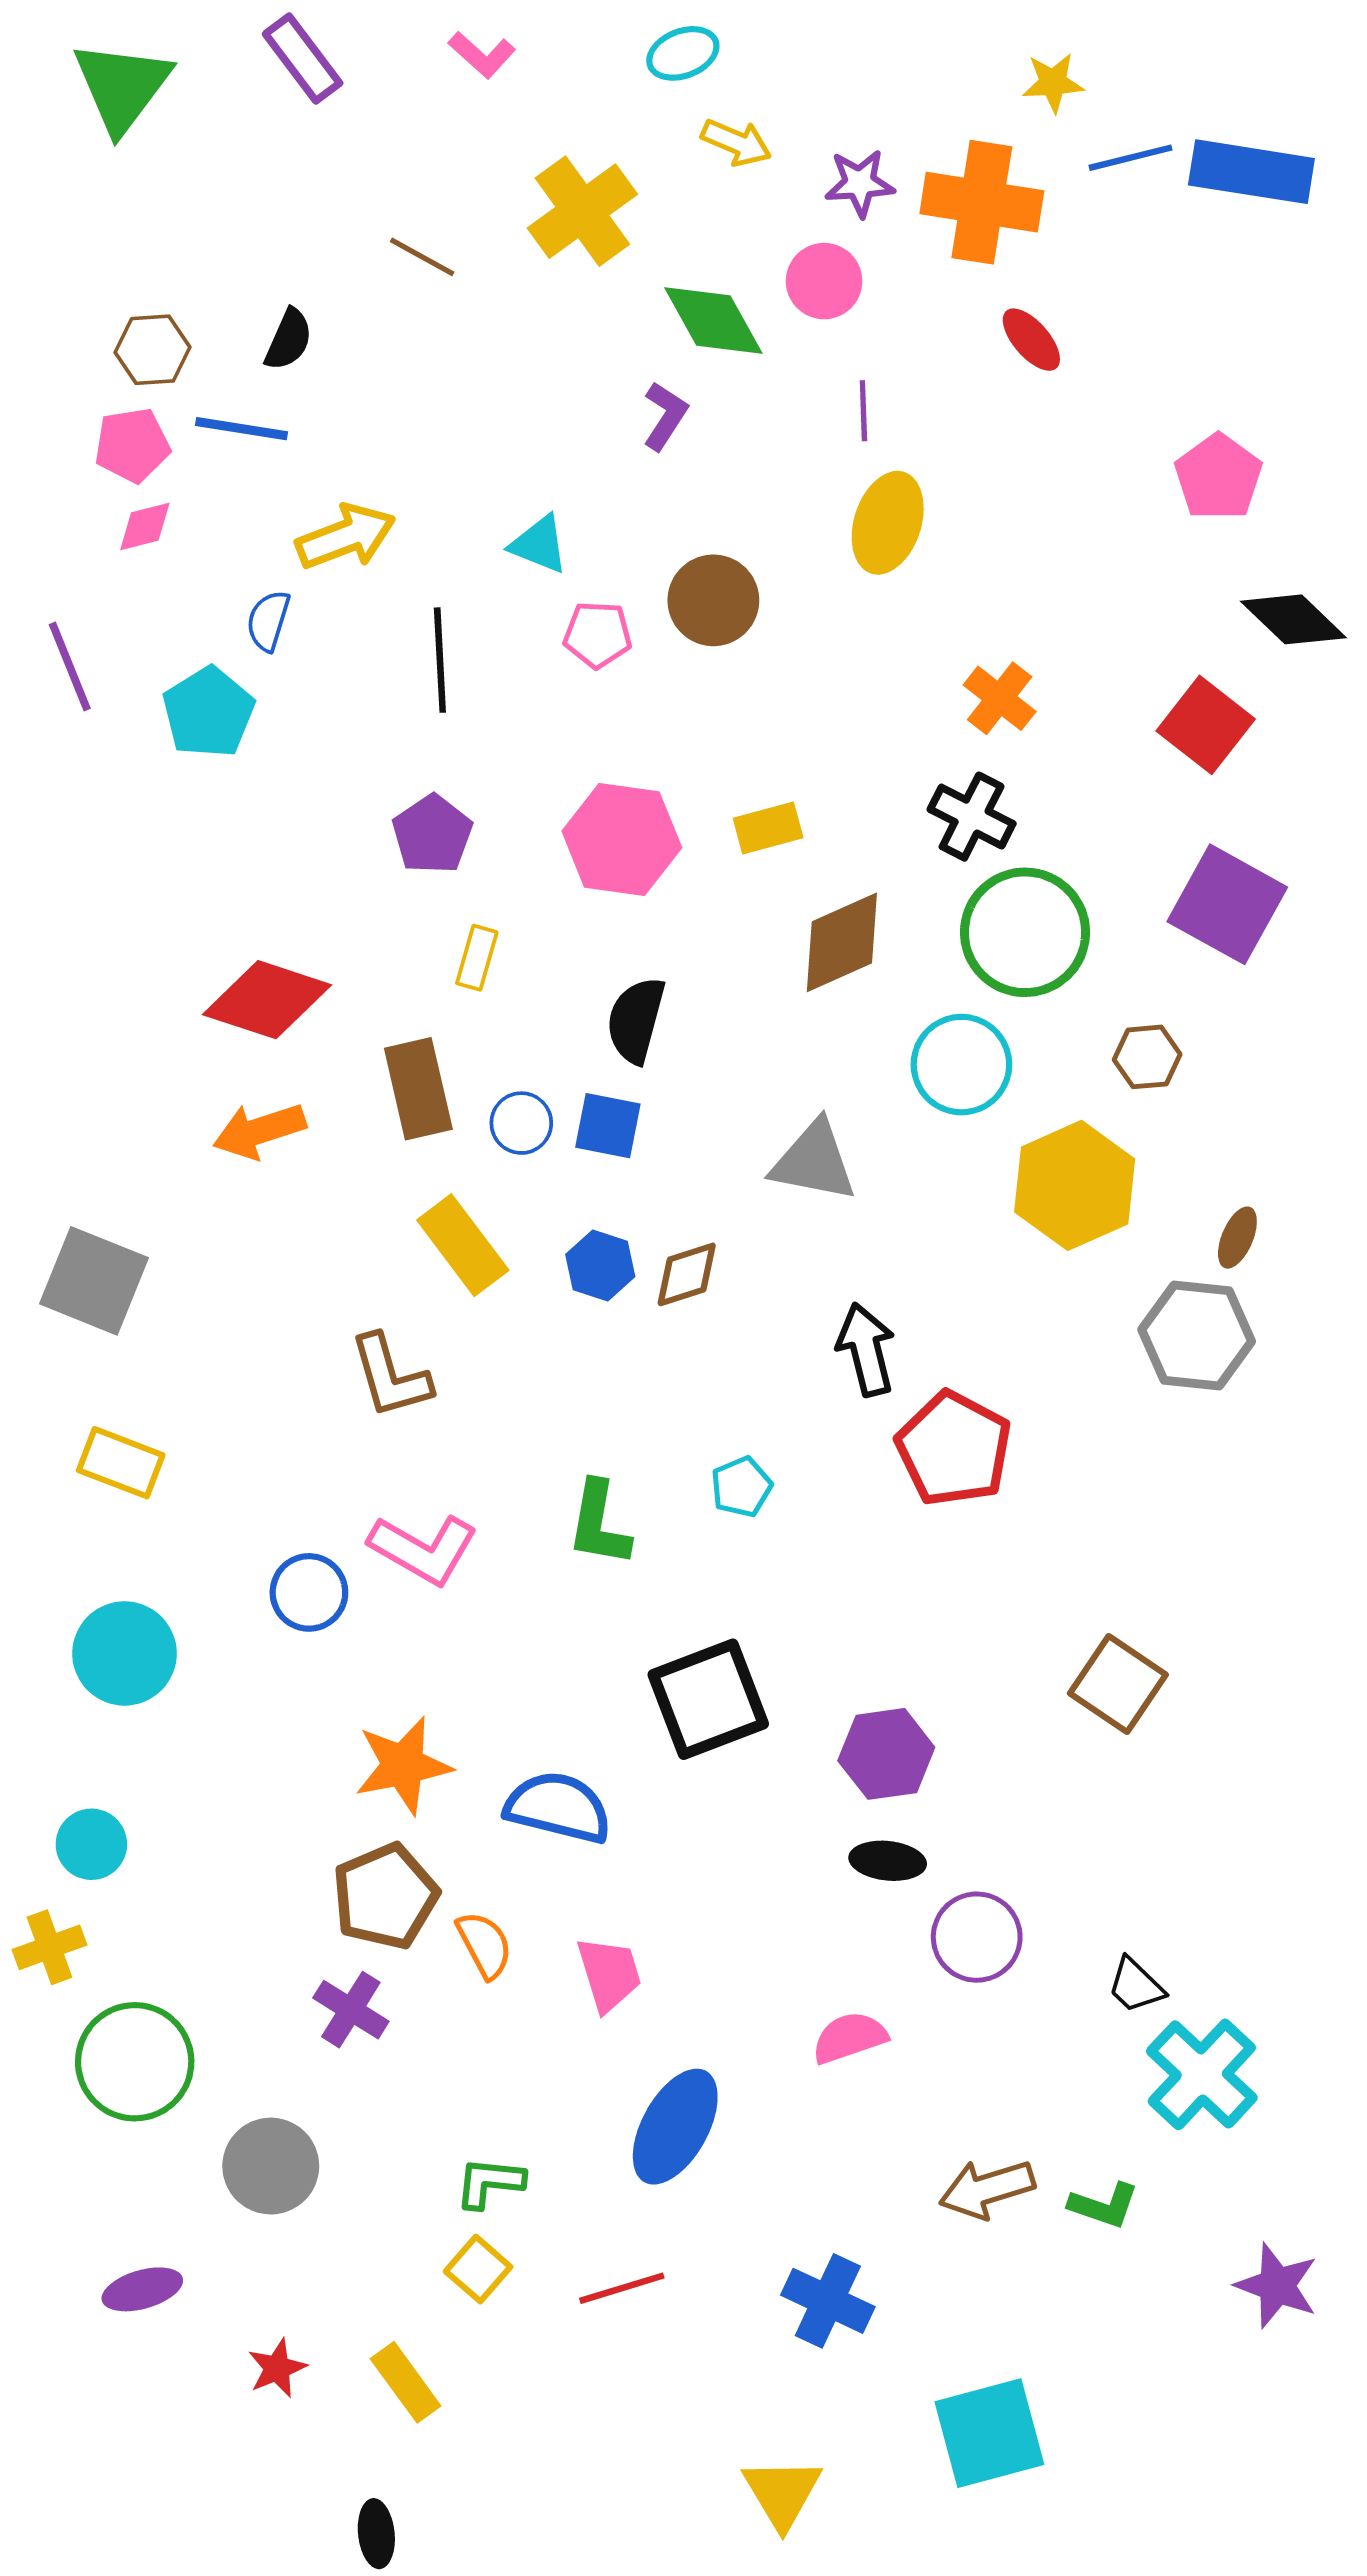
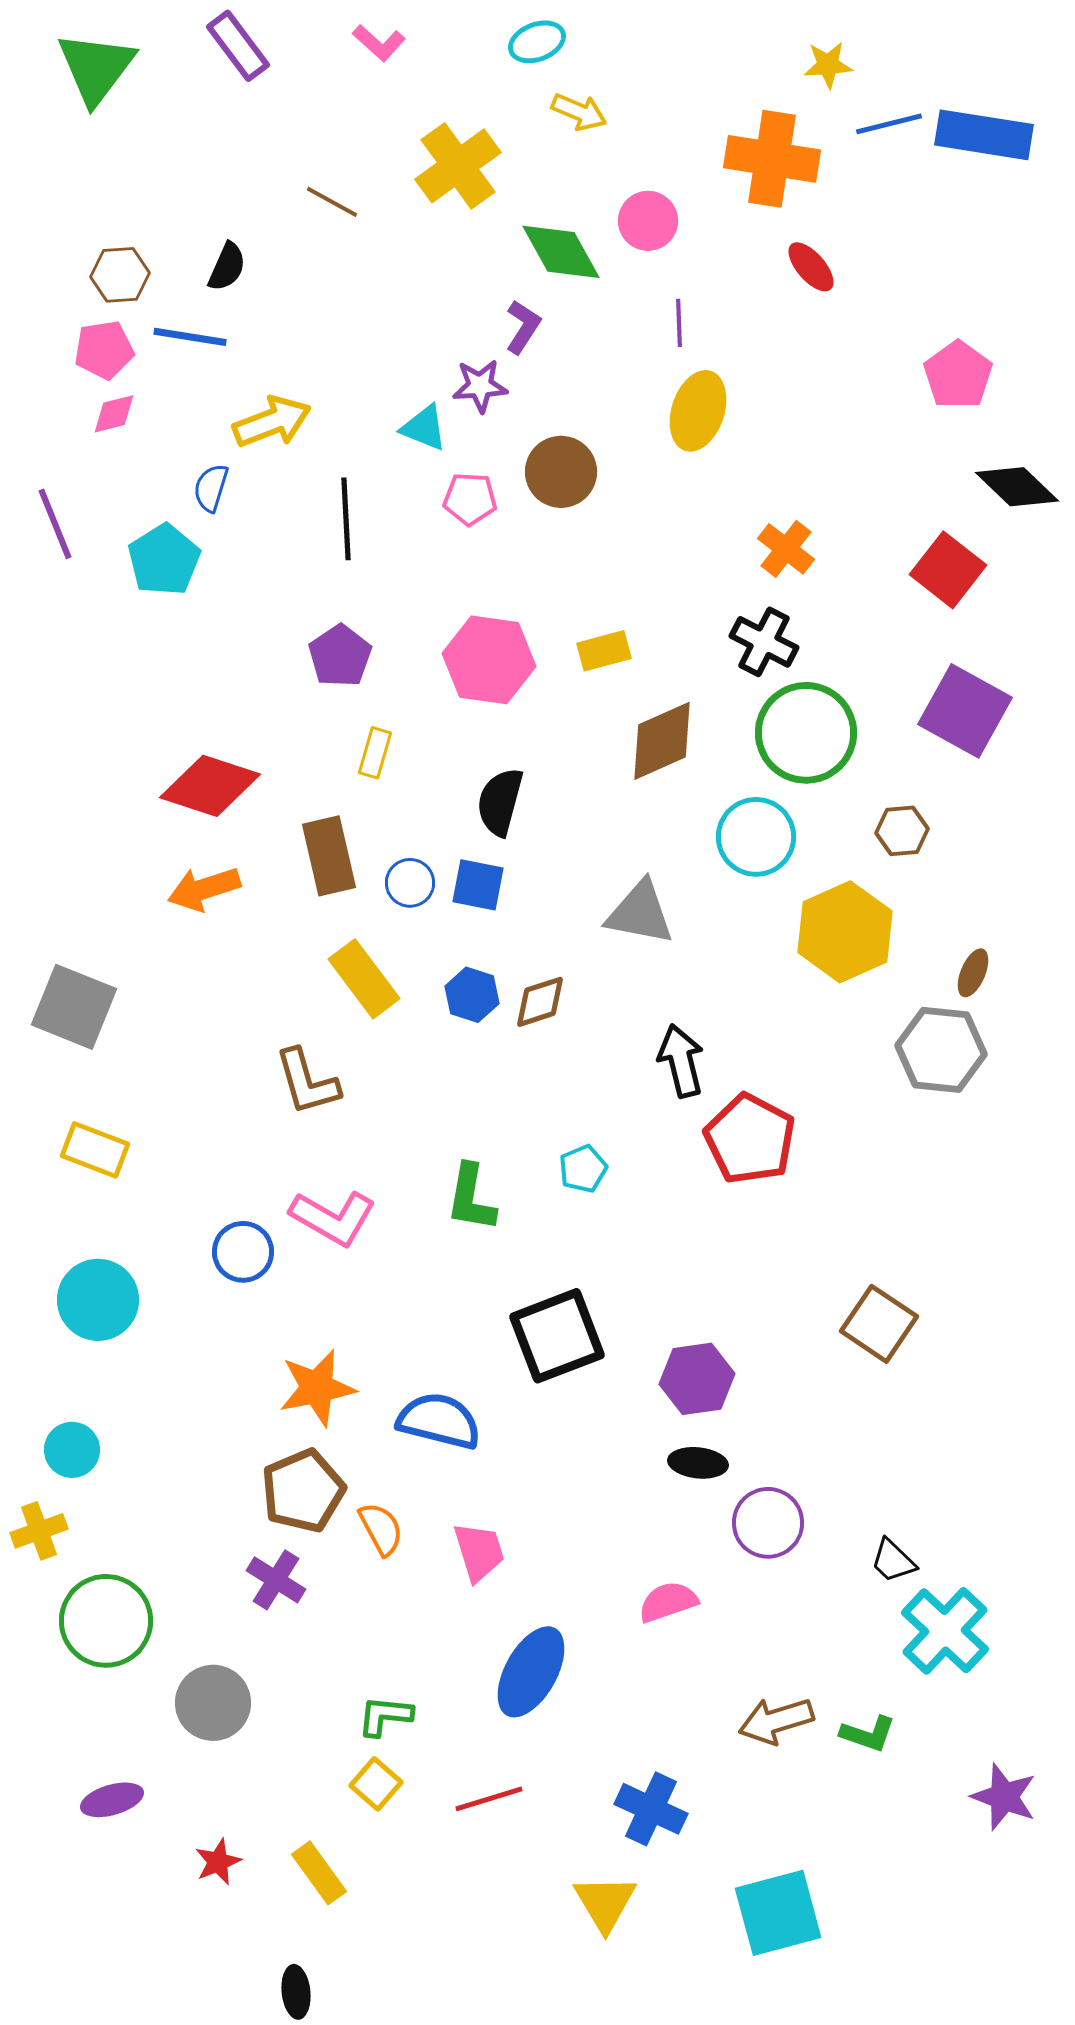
purple star: (860, 183) -> (480, 386), moved
yellow triangle: (782, 2493) -> (605, 1903), moved

